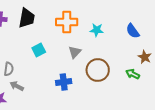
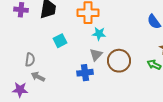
cyan star: (97, 30) -> (99, 34), moved
gray triangle: (75, 52) -> (96, 55), moved

